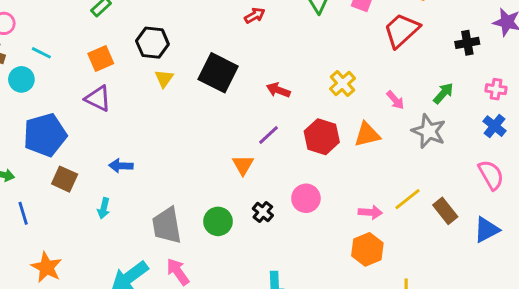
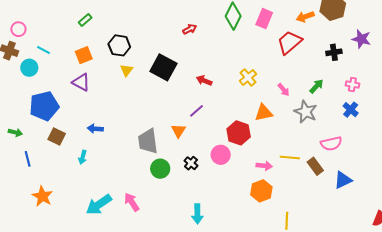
red hexagon: (322, 137) -> (239, 133), moved
pink semicircle: (491, 175) -> (331, 144), moved, turned 105
yellow line: (408, 199) -> (290, 158), turned 42
gray trapezoid: (167, 225) -> (148, 141), moved

